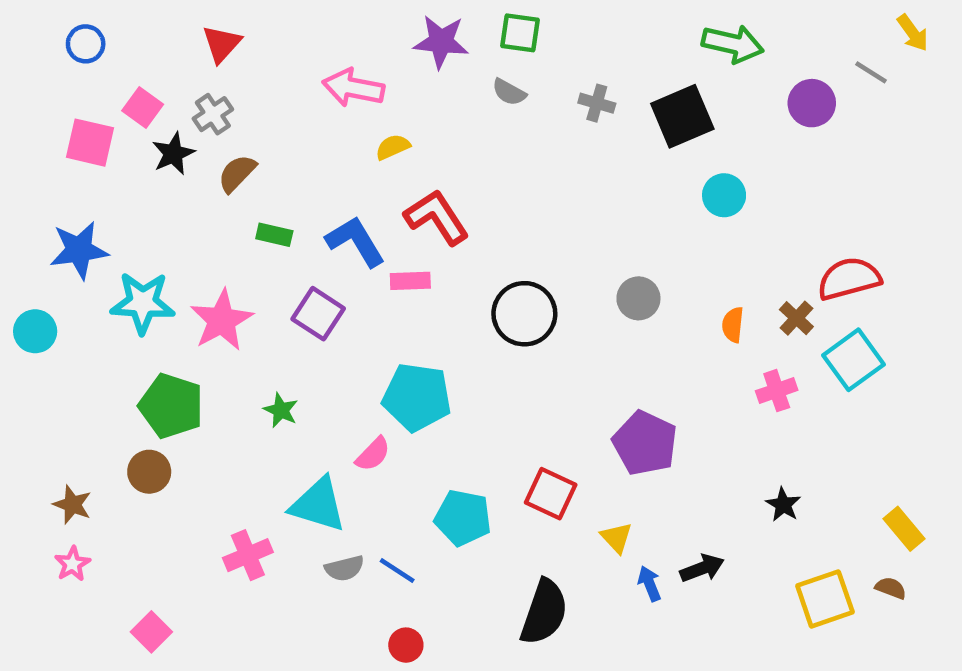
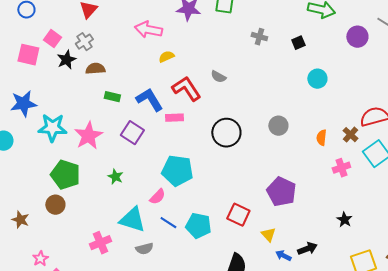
gray semicircle: (509, 92) -> (218, 77), moved
black square: (682, 116) -> (298, 43), size x0.5
brown semicircle: (237, 173) -> (95, 69), turned 42
pink star: (72, 564) -> (40, 259), moved
blue line: (397, 570) -> (168, 223), moved
blue arrow: (649, 584) -> (283, 256), turned -42

